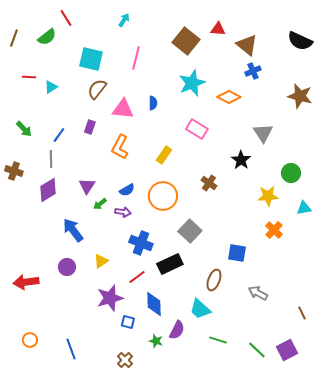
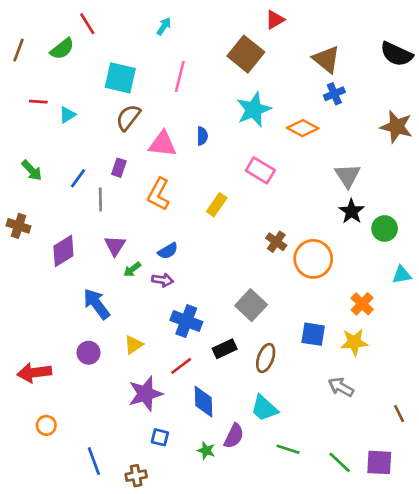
red triangle: (218, 29) -> (275, 20), moved, turned -35
gray line: (51, 159) -> (100, 199), moved
black star: (241, 160) -> (352, 211), moved
orange circle: (163, 196) -> (313, 259), moved
yellow star: (268, 196) -> (354, 342), moved
black rectangle: (170, 264) -> (225, 349), size x0.7
brown ellipse: (214, 280) -> (266, 358), moved
blue square: (128, 322) -> (160, 437), moved
orange circle: (30, 340) -> (46, 425), moved
purple square: (287, 350) -> (379, 462), turned 30
brown cross: (125, 360) -> (136, 476), moved, turned 35

